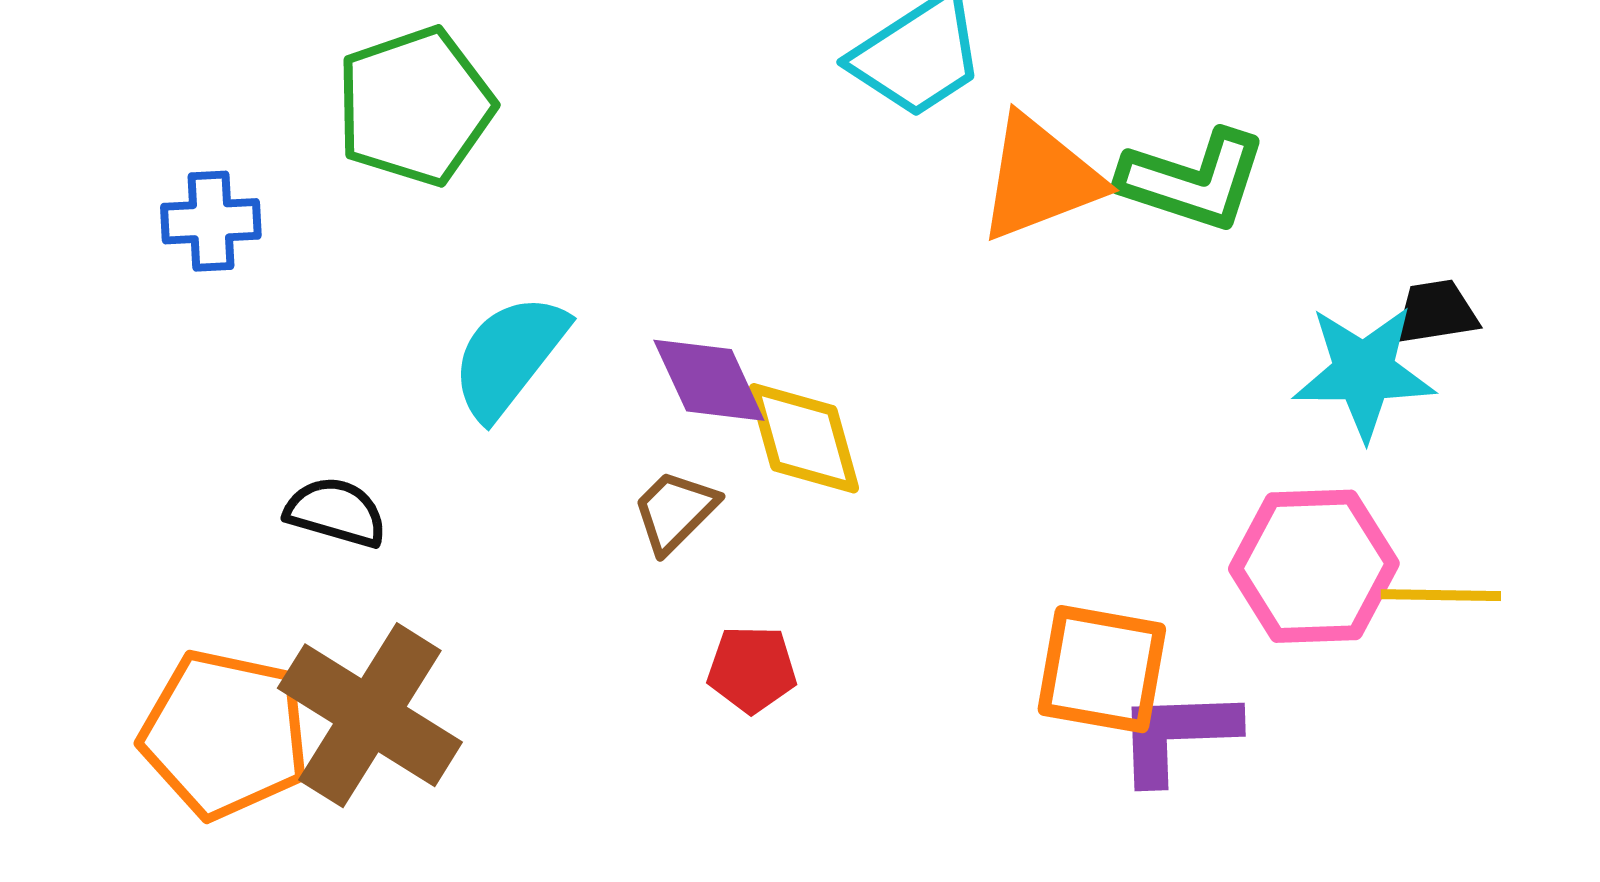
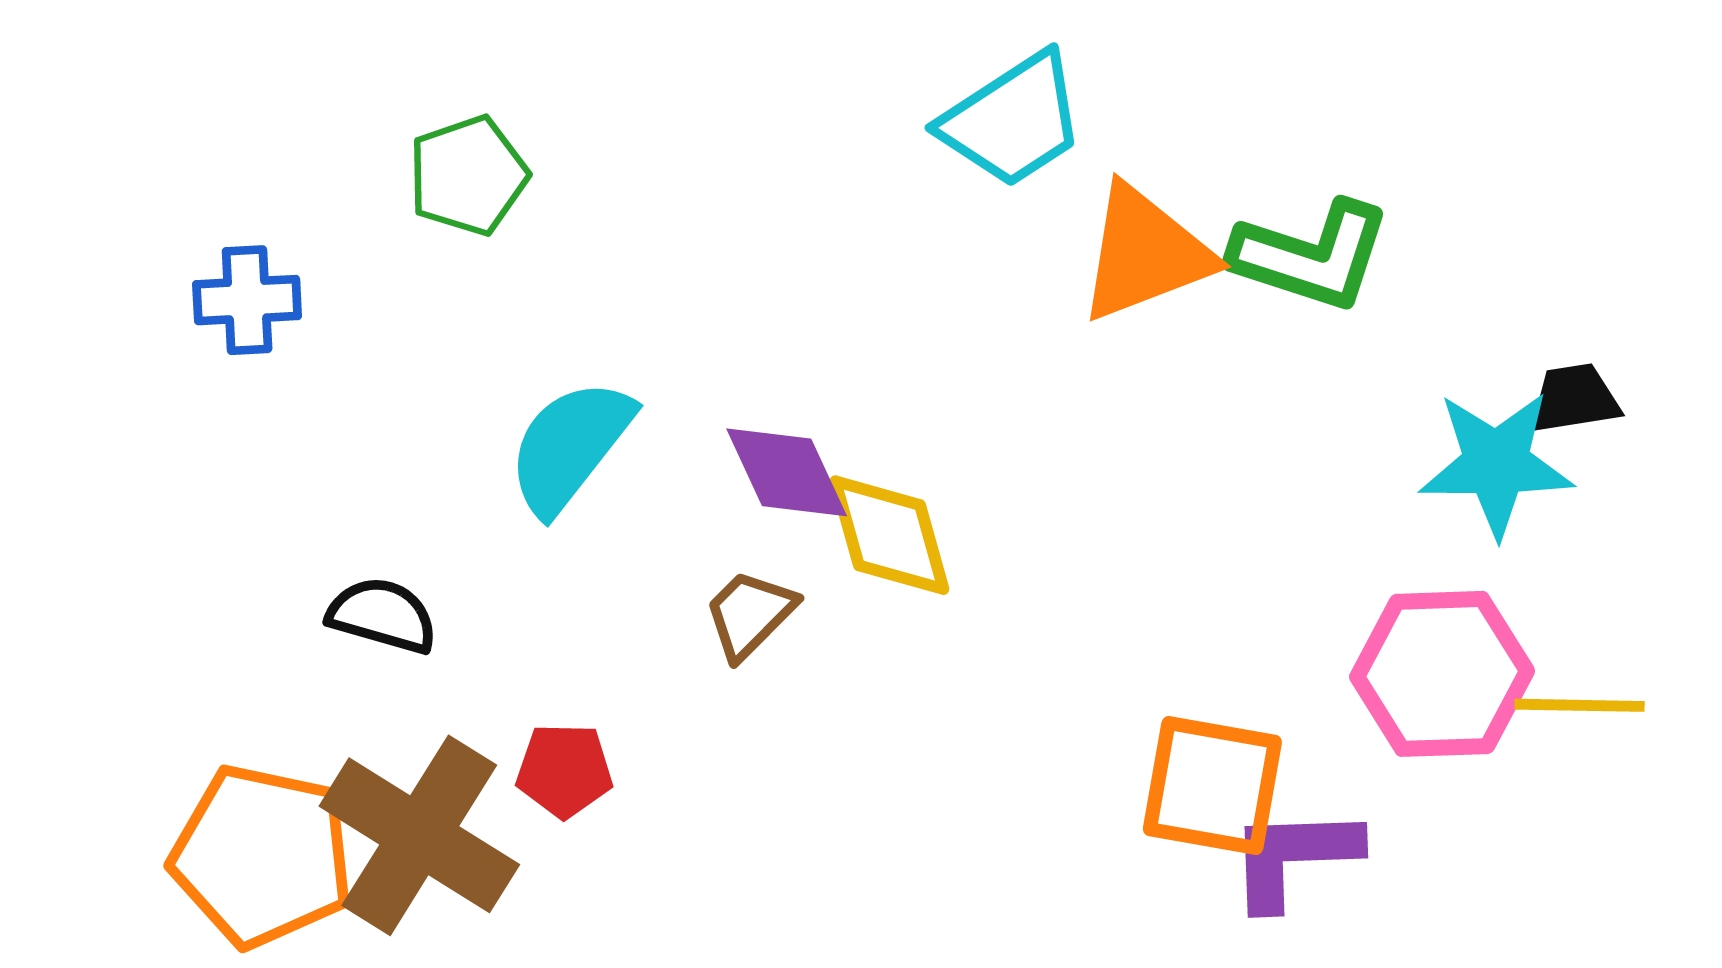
green pentagon: (415, 106) -> (468, 176), size x0.7
red pentagon: (752, 669) -> (564, 770), moved

